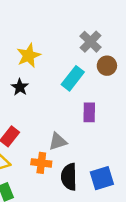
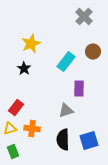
gray cross: (91, 42) -> (84, 17), moved
gray triangle: (58, 141) -> (66, 111), moved
orange cross: (41, 163) -> (32, 129), moved

